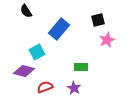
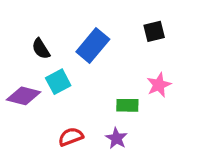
black semicircle: (26, 11) -> (41, 49), moved
pink star: (107, 40) -> (159, 85), moved
purple diamond: (24, 71) -> (24, 96), moved

